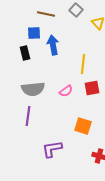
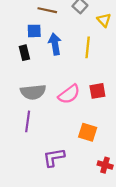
yellow line: (83, 64) -> (88, 47), moved
pink semicircle: (66, 91) -> (69, 94), size x1.5

